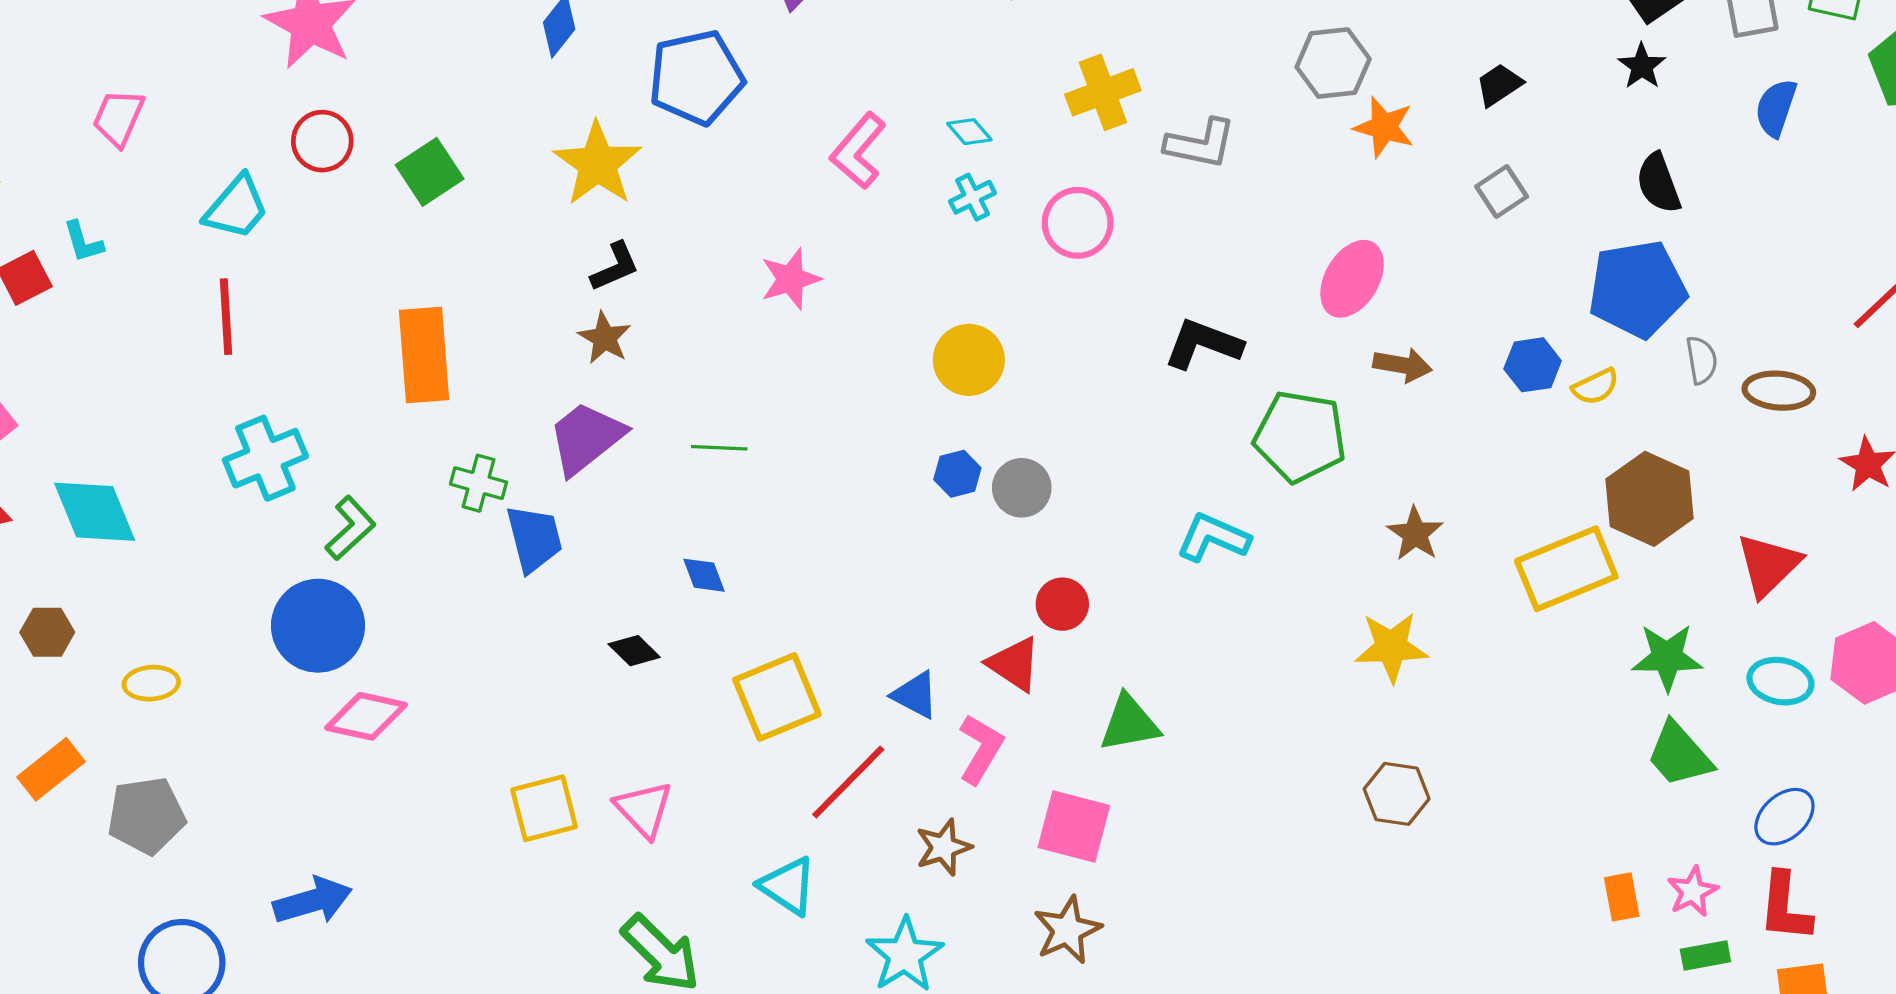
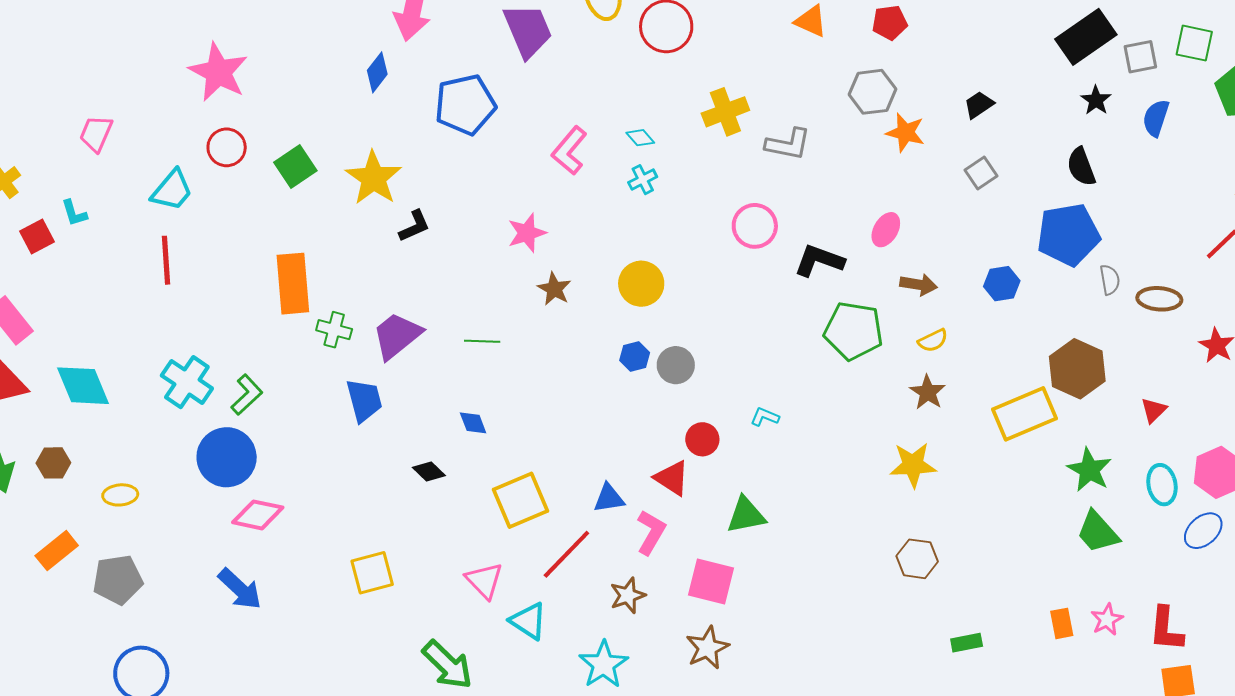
black star: (1642, 66) -> (1096, 100), moved
yellow star: (598, 164) -> (374, 178), moved
pink circle: (1078, 223) -> (755, 226), moved
pink ellipse: (1352, 279) -> (886, 230), size x0.7
brown star: (605, 338) -> (554, 289), moved
black L-shape: (1203, 344) -> (819, 261), moved
yellow semicircle: (1596, 387) -> (933, 341), moved
cyan cross: (265, 458) -> (187, 382), moved, turned -33
green cross: (479, 483) -> (334, 330), moved
cyan L-shape: (1213, 538) -> (765, 417), moved, size x0.6
red triangle: (1768, 565) -> (1154, 410), size x0.6
green star: (1667, 657) -> (1089, 470), turned 30
cyan ellipse: (1780, 681) -> (1162, 485), turned 69
blue triangle: (915, 695) -> (609, 498), turned -36
pink triangle: (644, 809) -> (484, 581), moved
blue ellipse: (1784, 817) -> (1203, 531), moved
blue arrow: (313, 901) -> (240, 589), moved, turned 60
green rectangle: (1705, 956) -> (967, 643), moved

